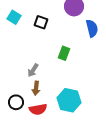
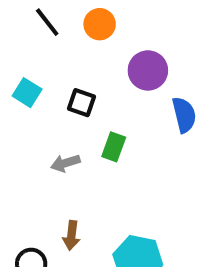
green rectangle: (64, 53) -> (114, 147), moved
gray arrow: (33, 70) -> (65, 163), moved, turned 40

